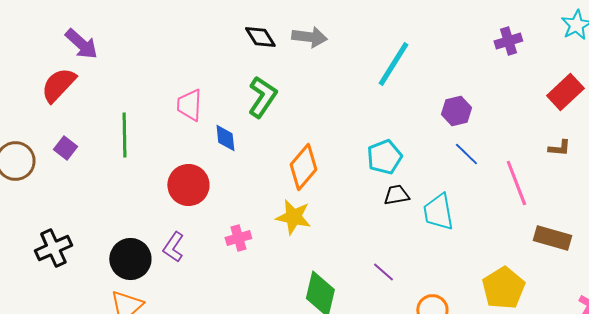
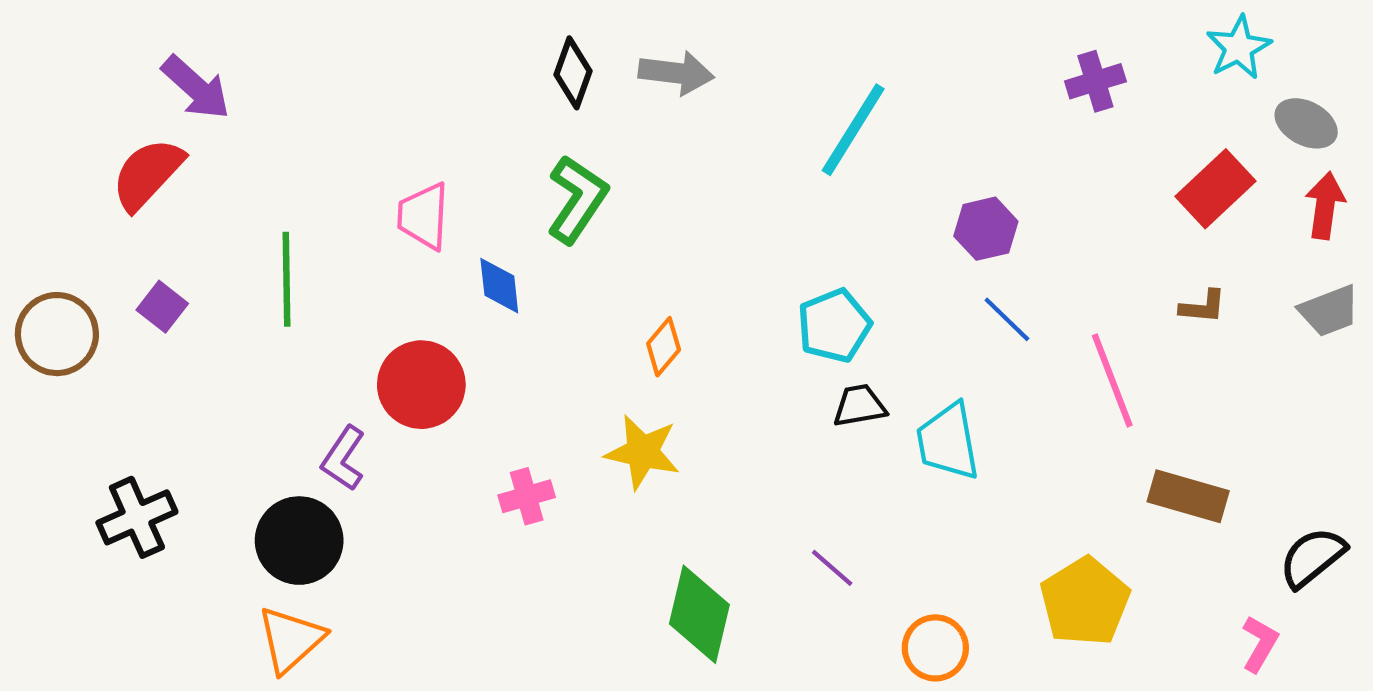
black diamond: (260, 37) -> (573, 73), turned 52
orange diamond: (303, 167) -> (664, 347), size x0.6
purple L-shape: (173, 247) -> (343, 458), moved

